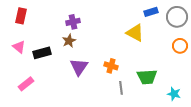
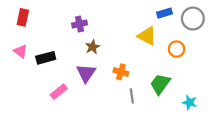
brown star: (69, 41) -> (93, 47), moved
orange circle: (180, 46) -> (176, 49), moved
green trapezoid: (147, 77) -> (160, 84), turned 130
pink rectangle: (26, 84) -> (59, 92), moved

